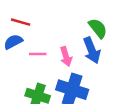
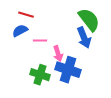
green semicircle: (98, 28) -> (89, 20), size x1.4
pink arrow: (66, 56) -> (58, 54), moved

